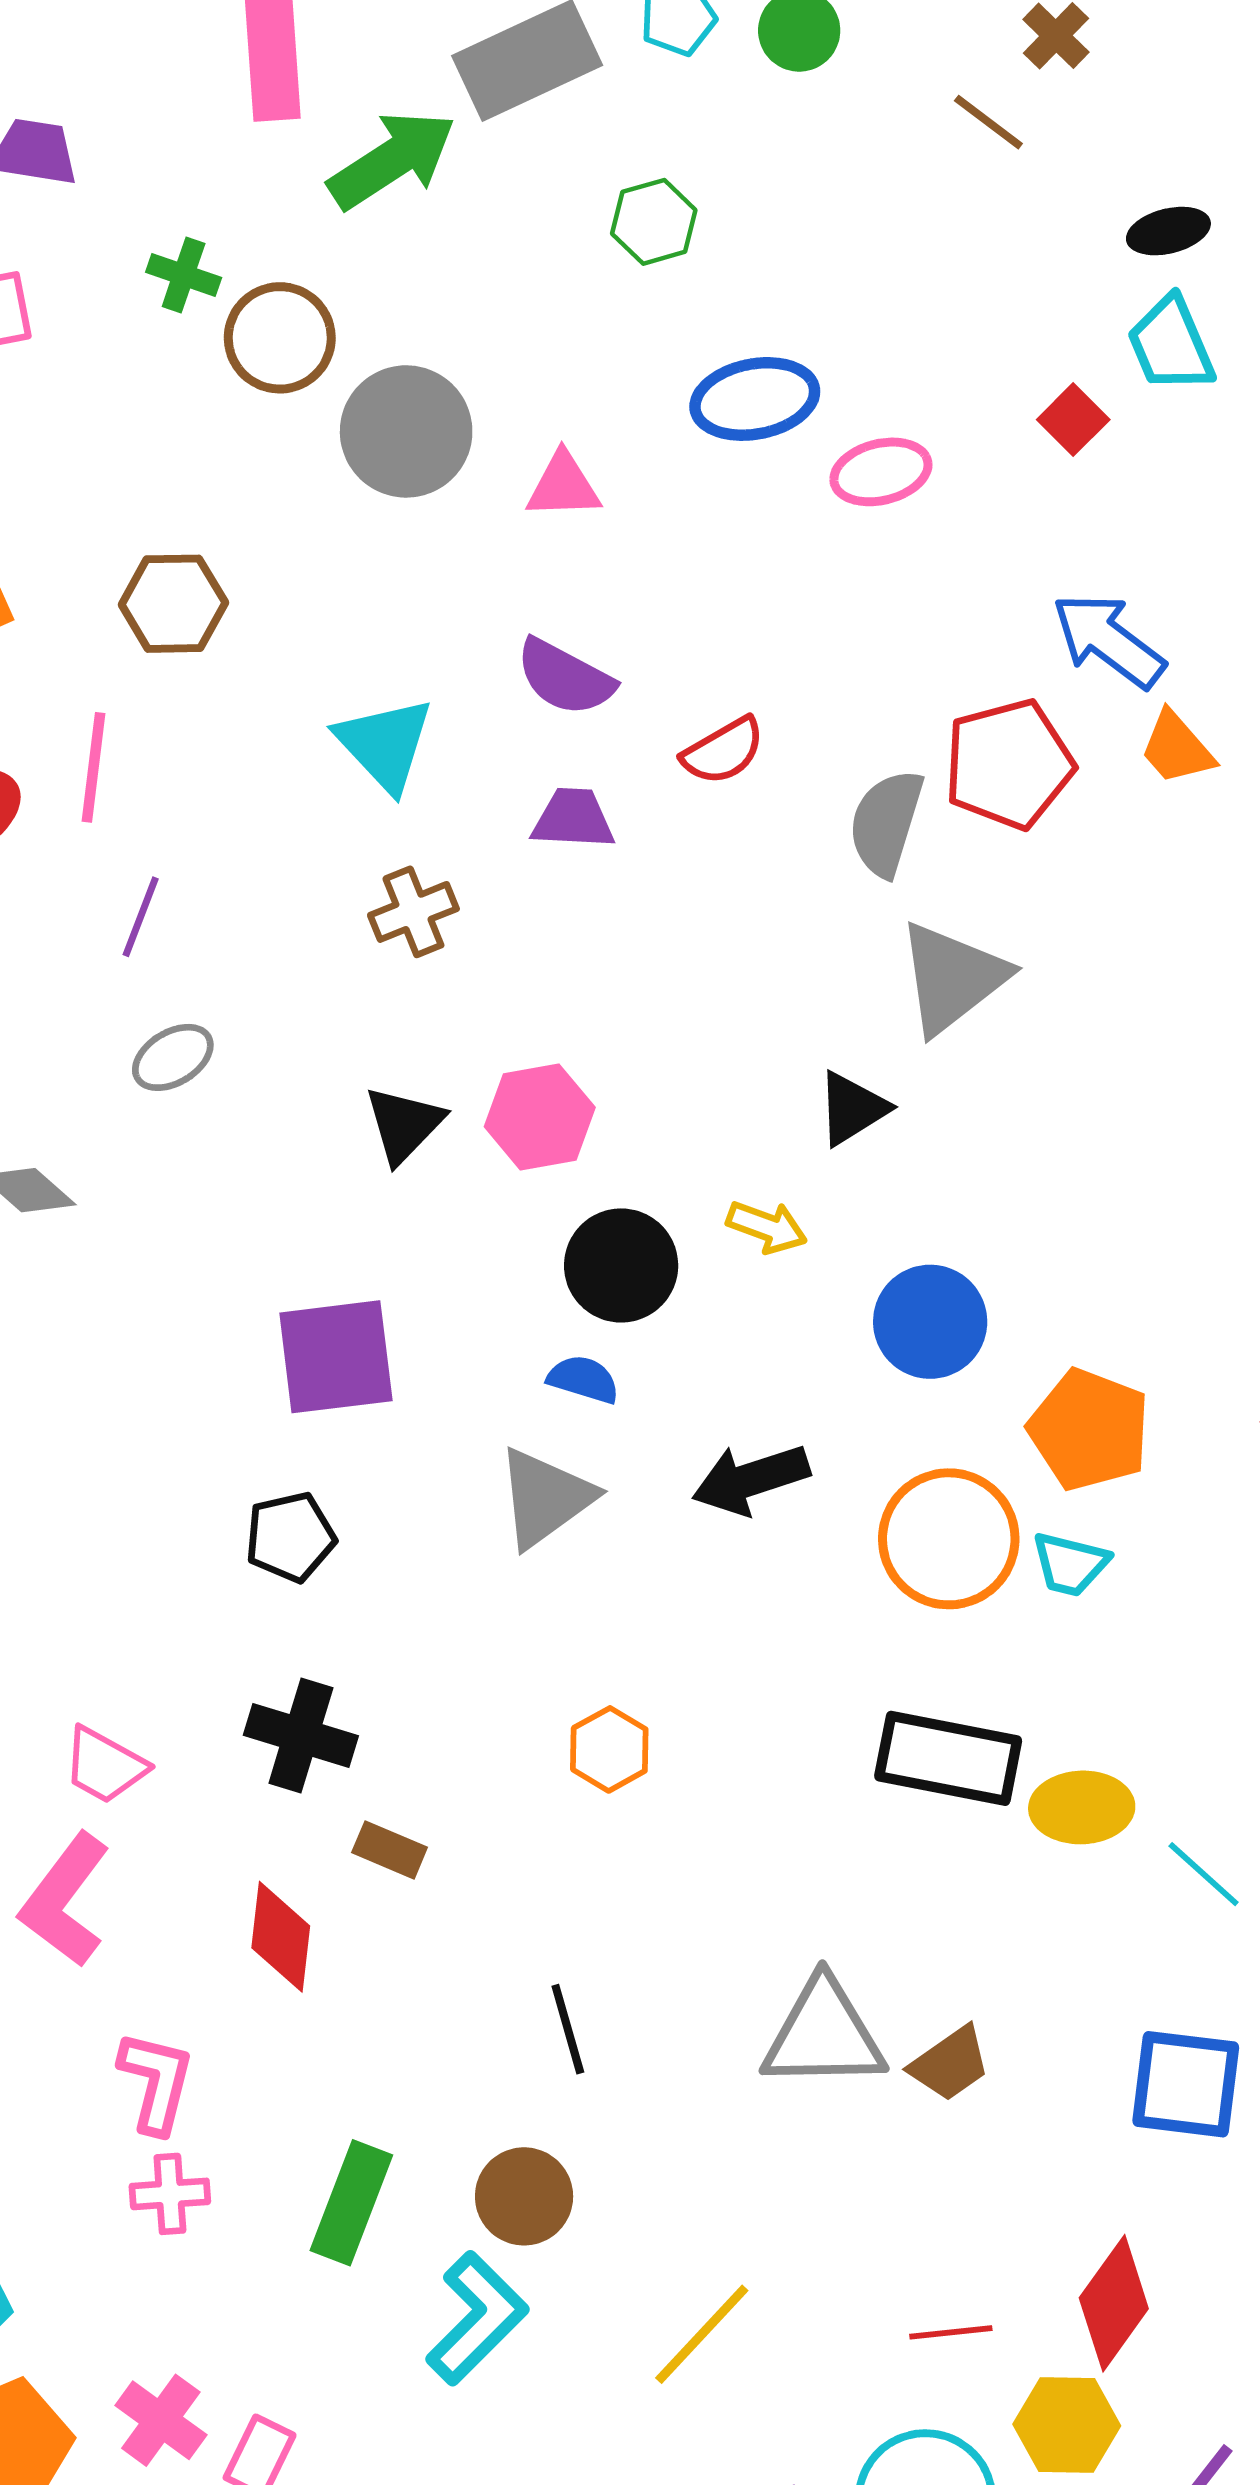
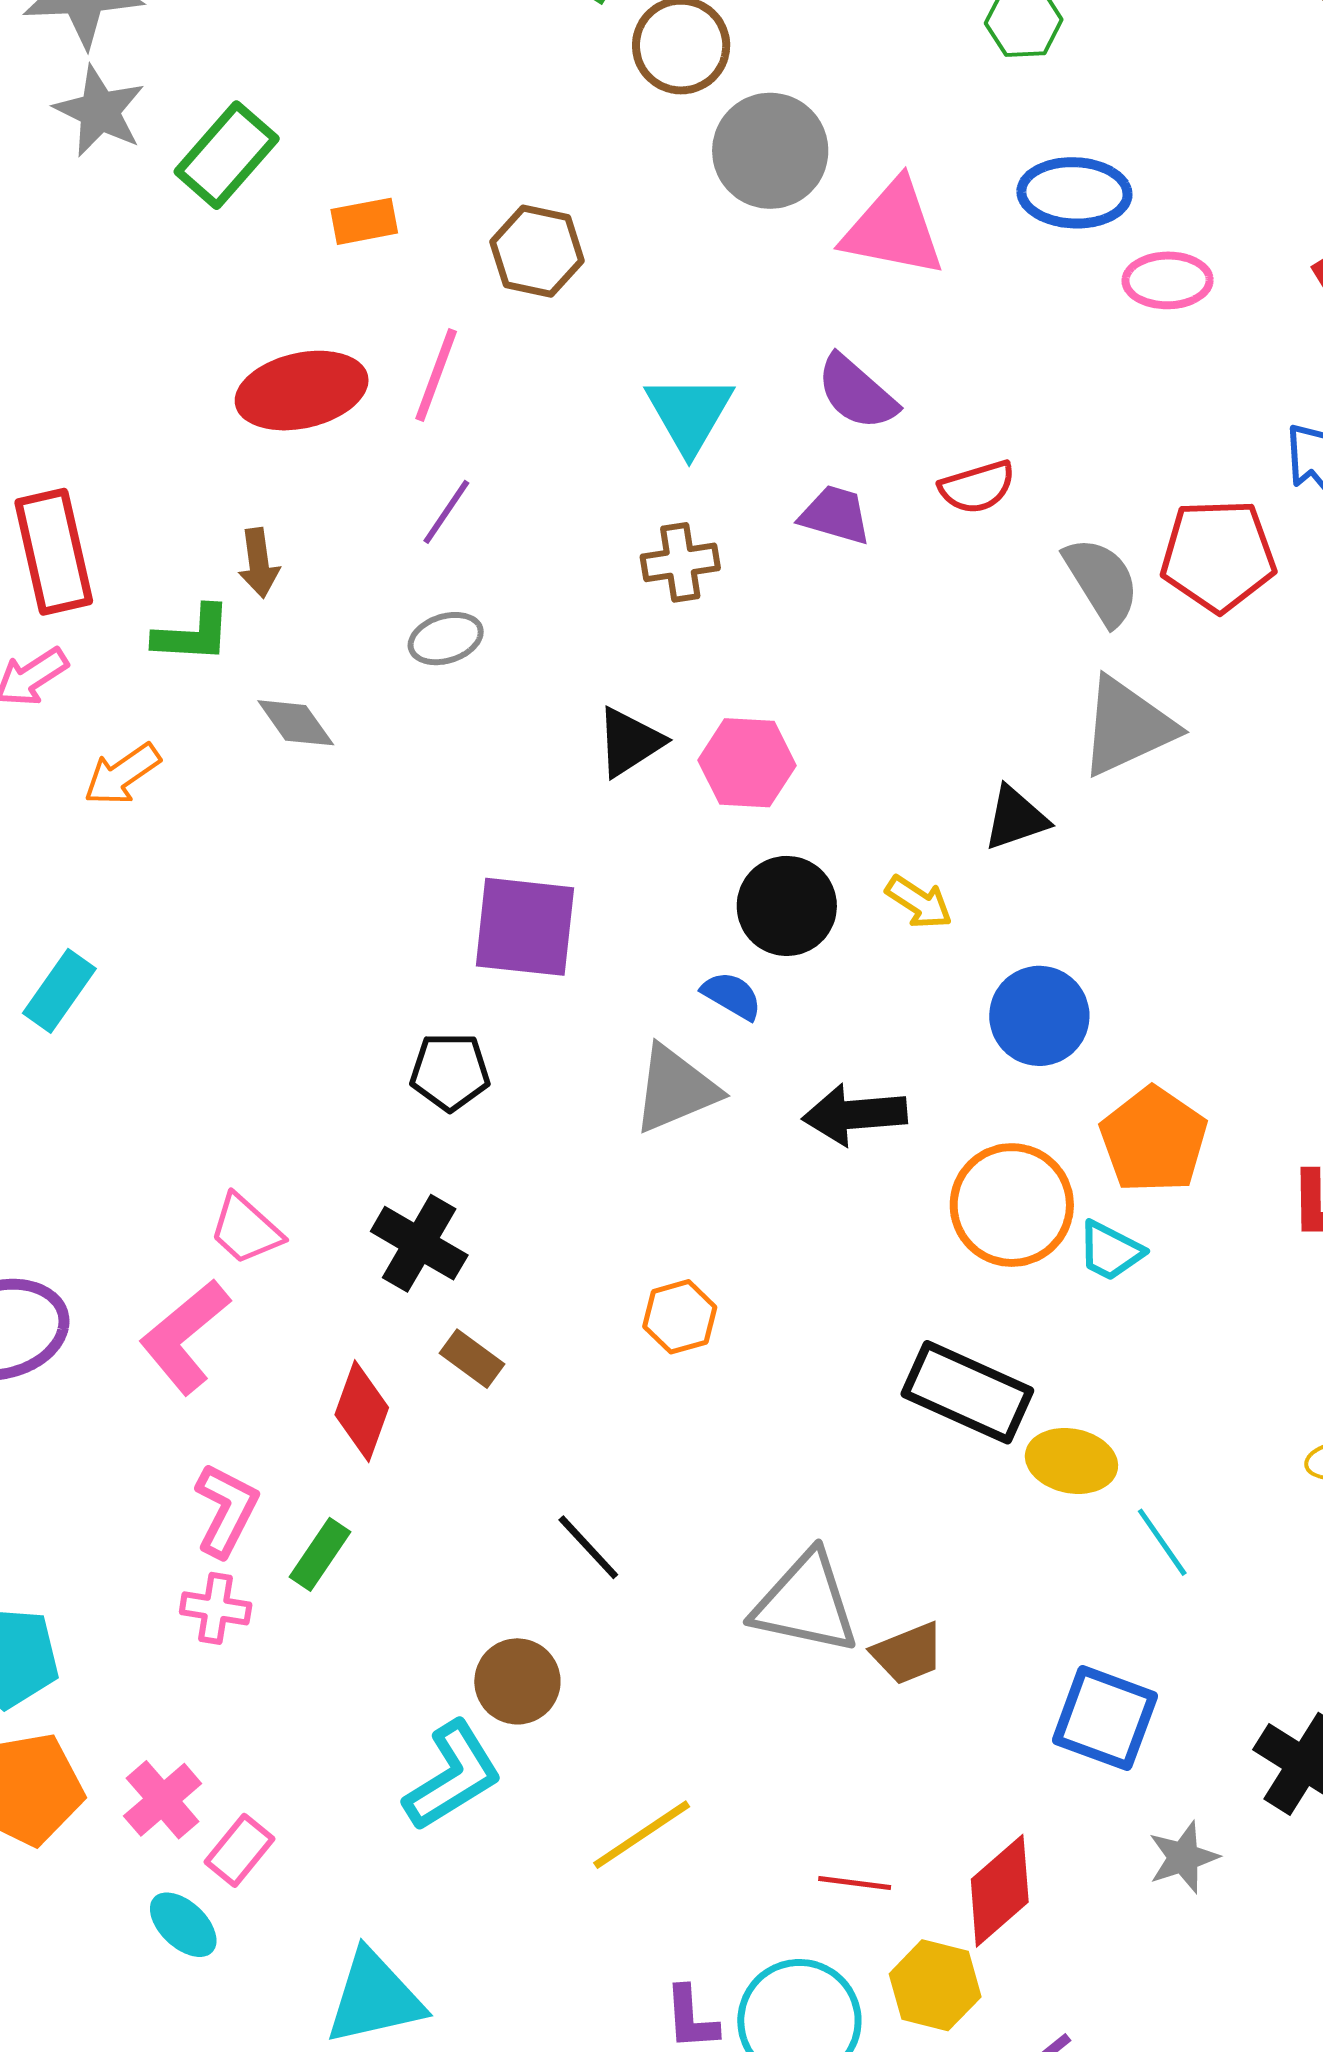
pink triangle: (563, 486) -> (894, 229), size x1.6
gray semicircle: (886, 823) -> (1102, 581), turned 118
black line: (568, 2029) -> (588, 1547), turned -40
green rectangle: (351, 2203) -> (320, 1554), moved, size x0.7

